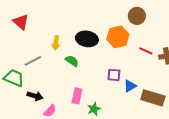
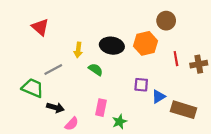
red line: (146, 51) -> (176, 59), turned 56

